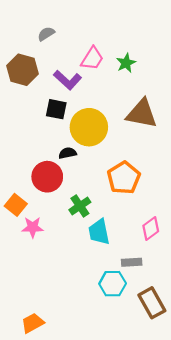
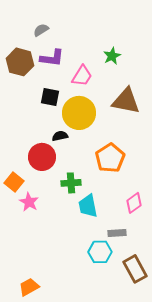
pink trapezoid: (92, 59) -> (82, 76), moved
purple L-shape: (67, 80) -> (52, 58), moved, turned -35
green cross: (80, 206) -> (71, 183), turned 30
pink star: (33, 227) -> (29, 202), turned 30

